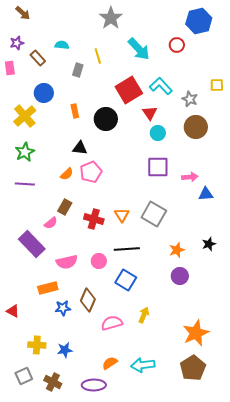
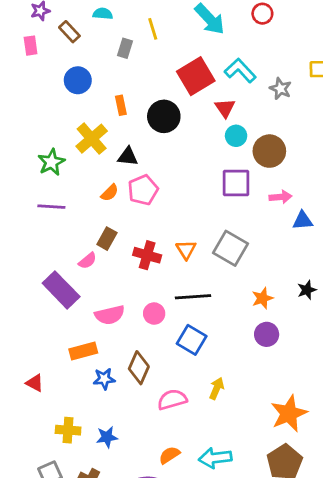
yellow cross: (25, 116) -> (92, 139), moved
brown circle: (196, 127) -> (269, 151), moved

